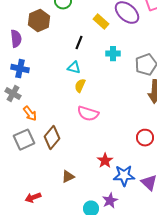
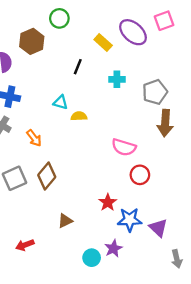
cyan triangle: (74, 68) -> (61, 102), moved
yellow semicircle: (80, 86) -> (79, 116), turned 64
orange arrow: (30, 114) -> (34, 138), moved
pink semicircle: (88, 114) -> (124, 147), moved
red circle: (145, 138) -> (140, 175), moved

